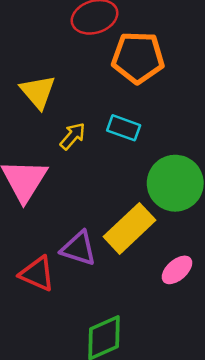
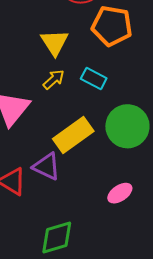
yellow triangle: (38, 92) -> (55, 42), moved
yellow rectangle: (130, 228) -> (73, 135), moved

